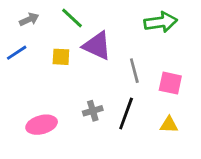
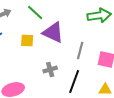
gray line: (134, 71) -> (80, 50), turned 30
gray cross: (93, 111) -> (50, 70), moved

